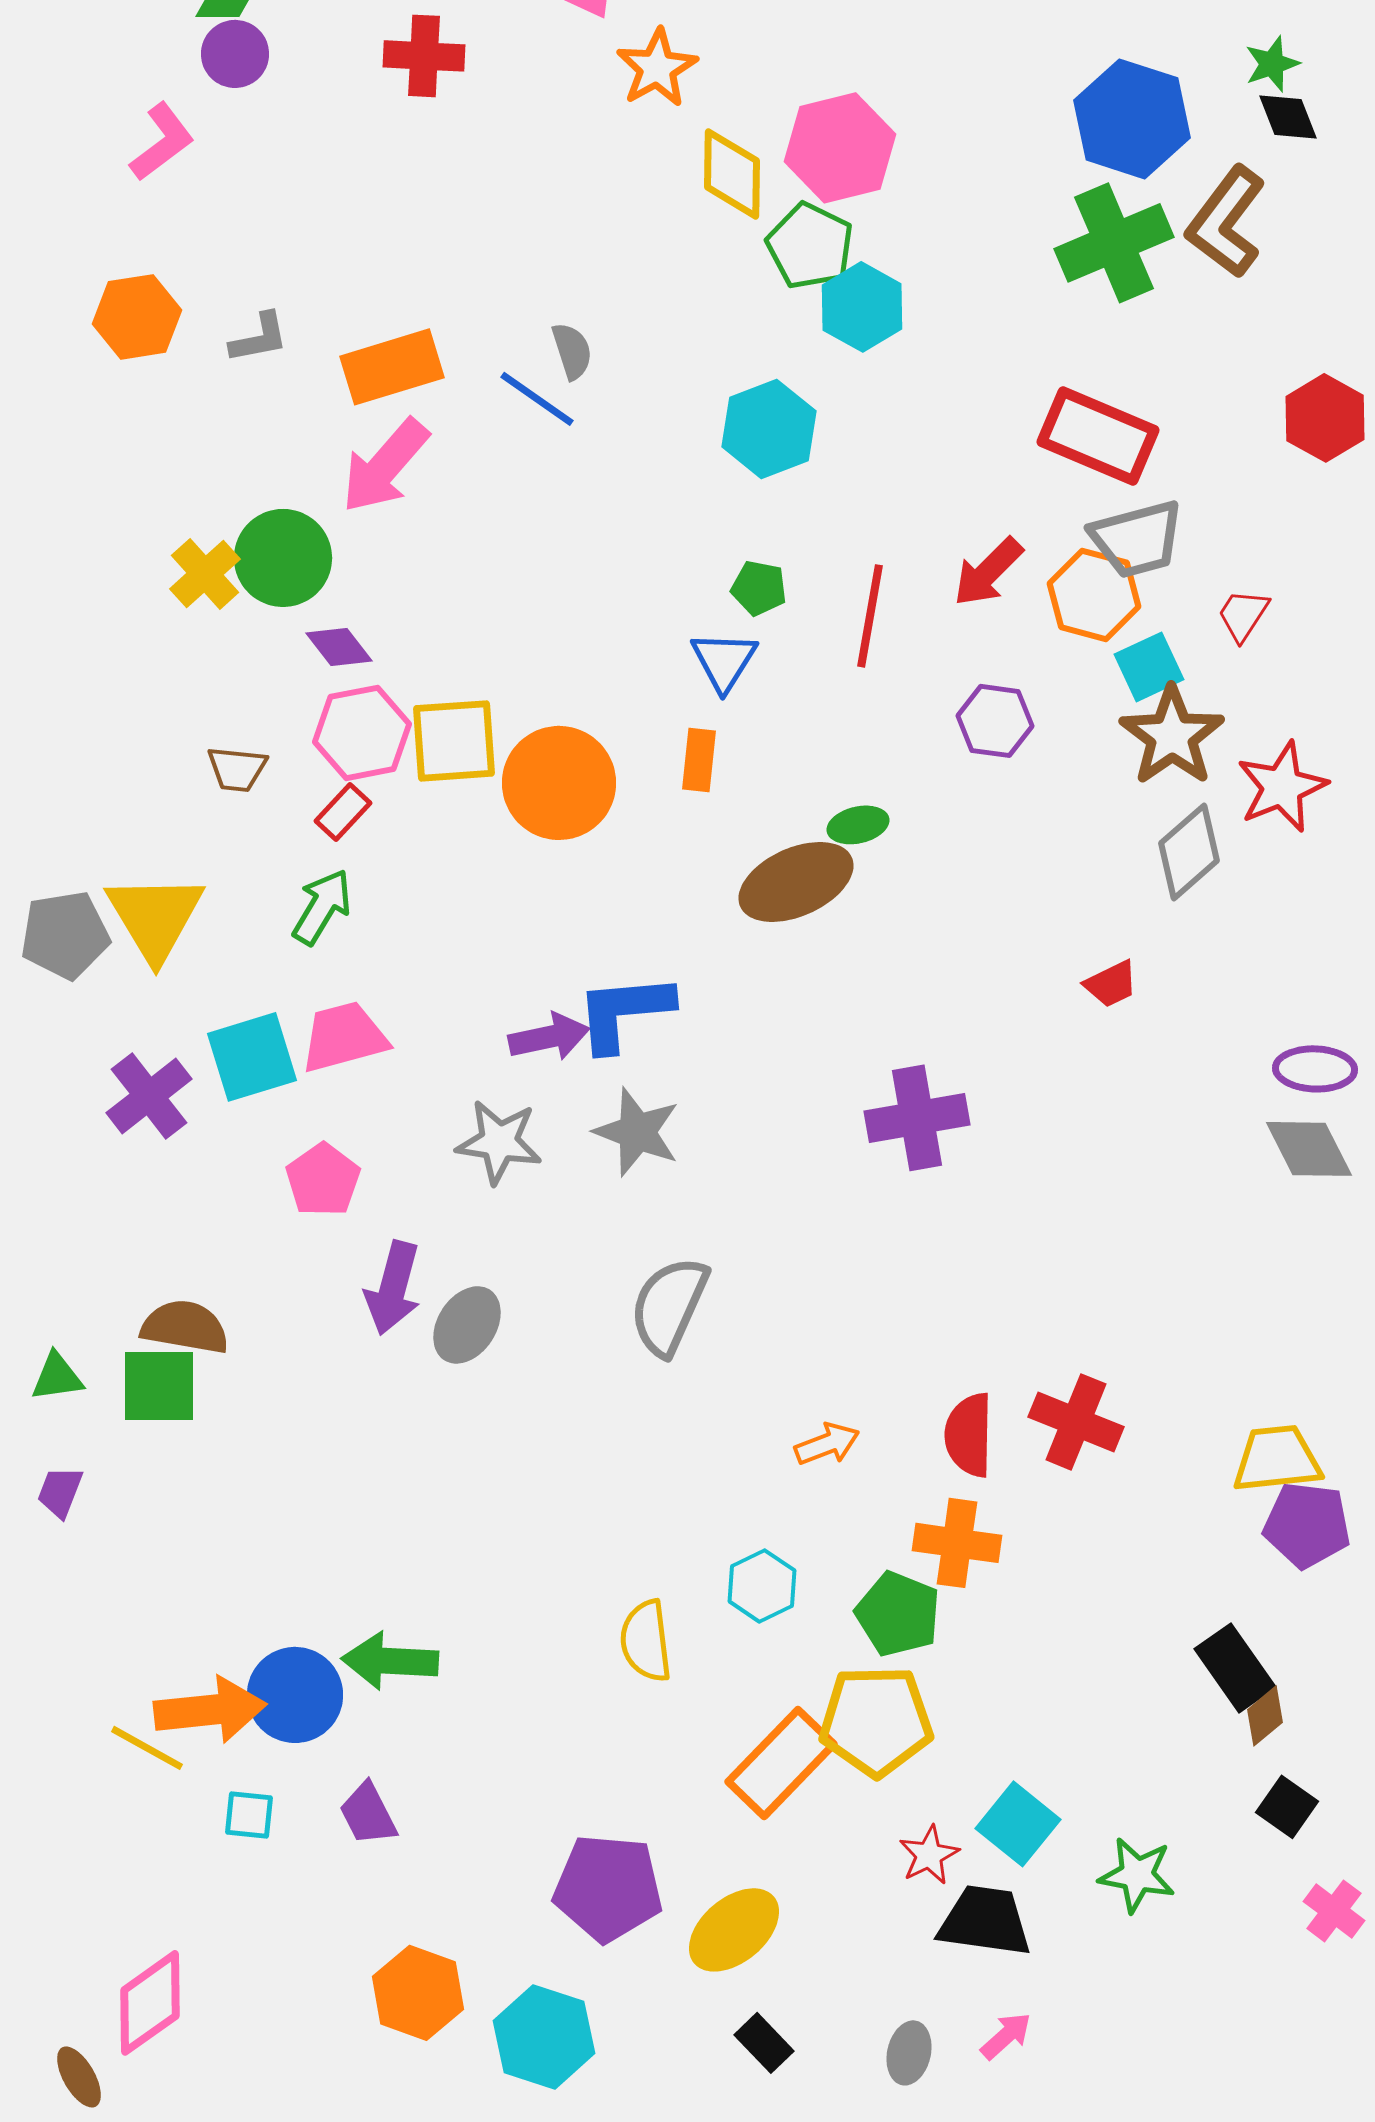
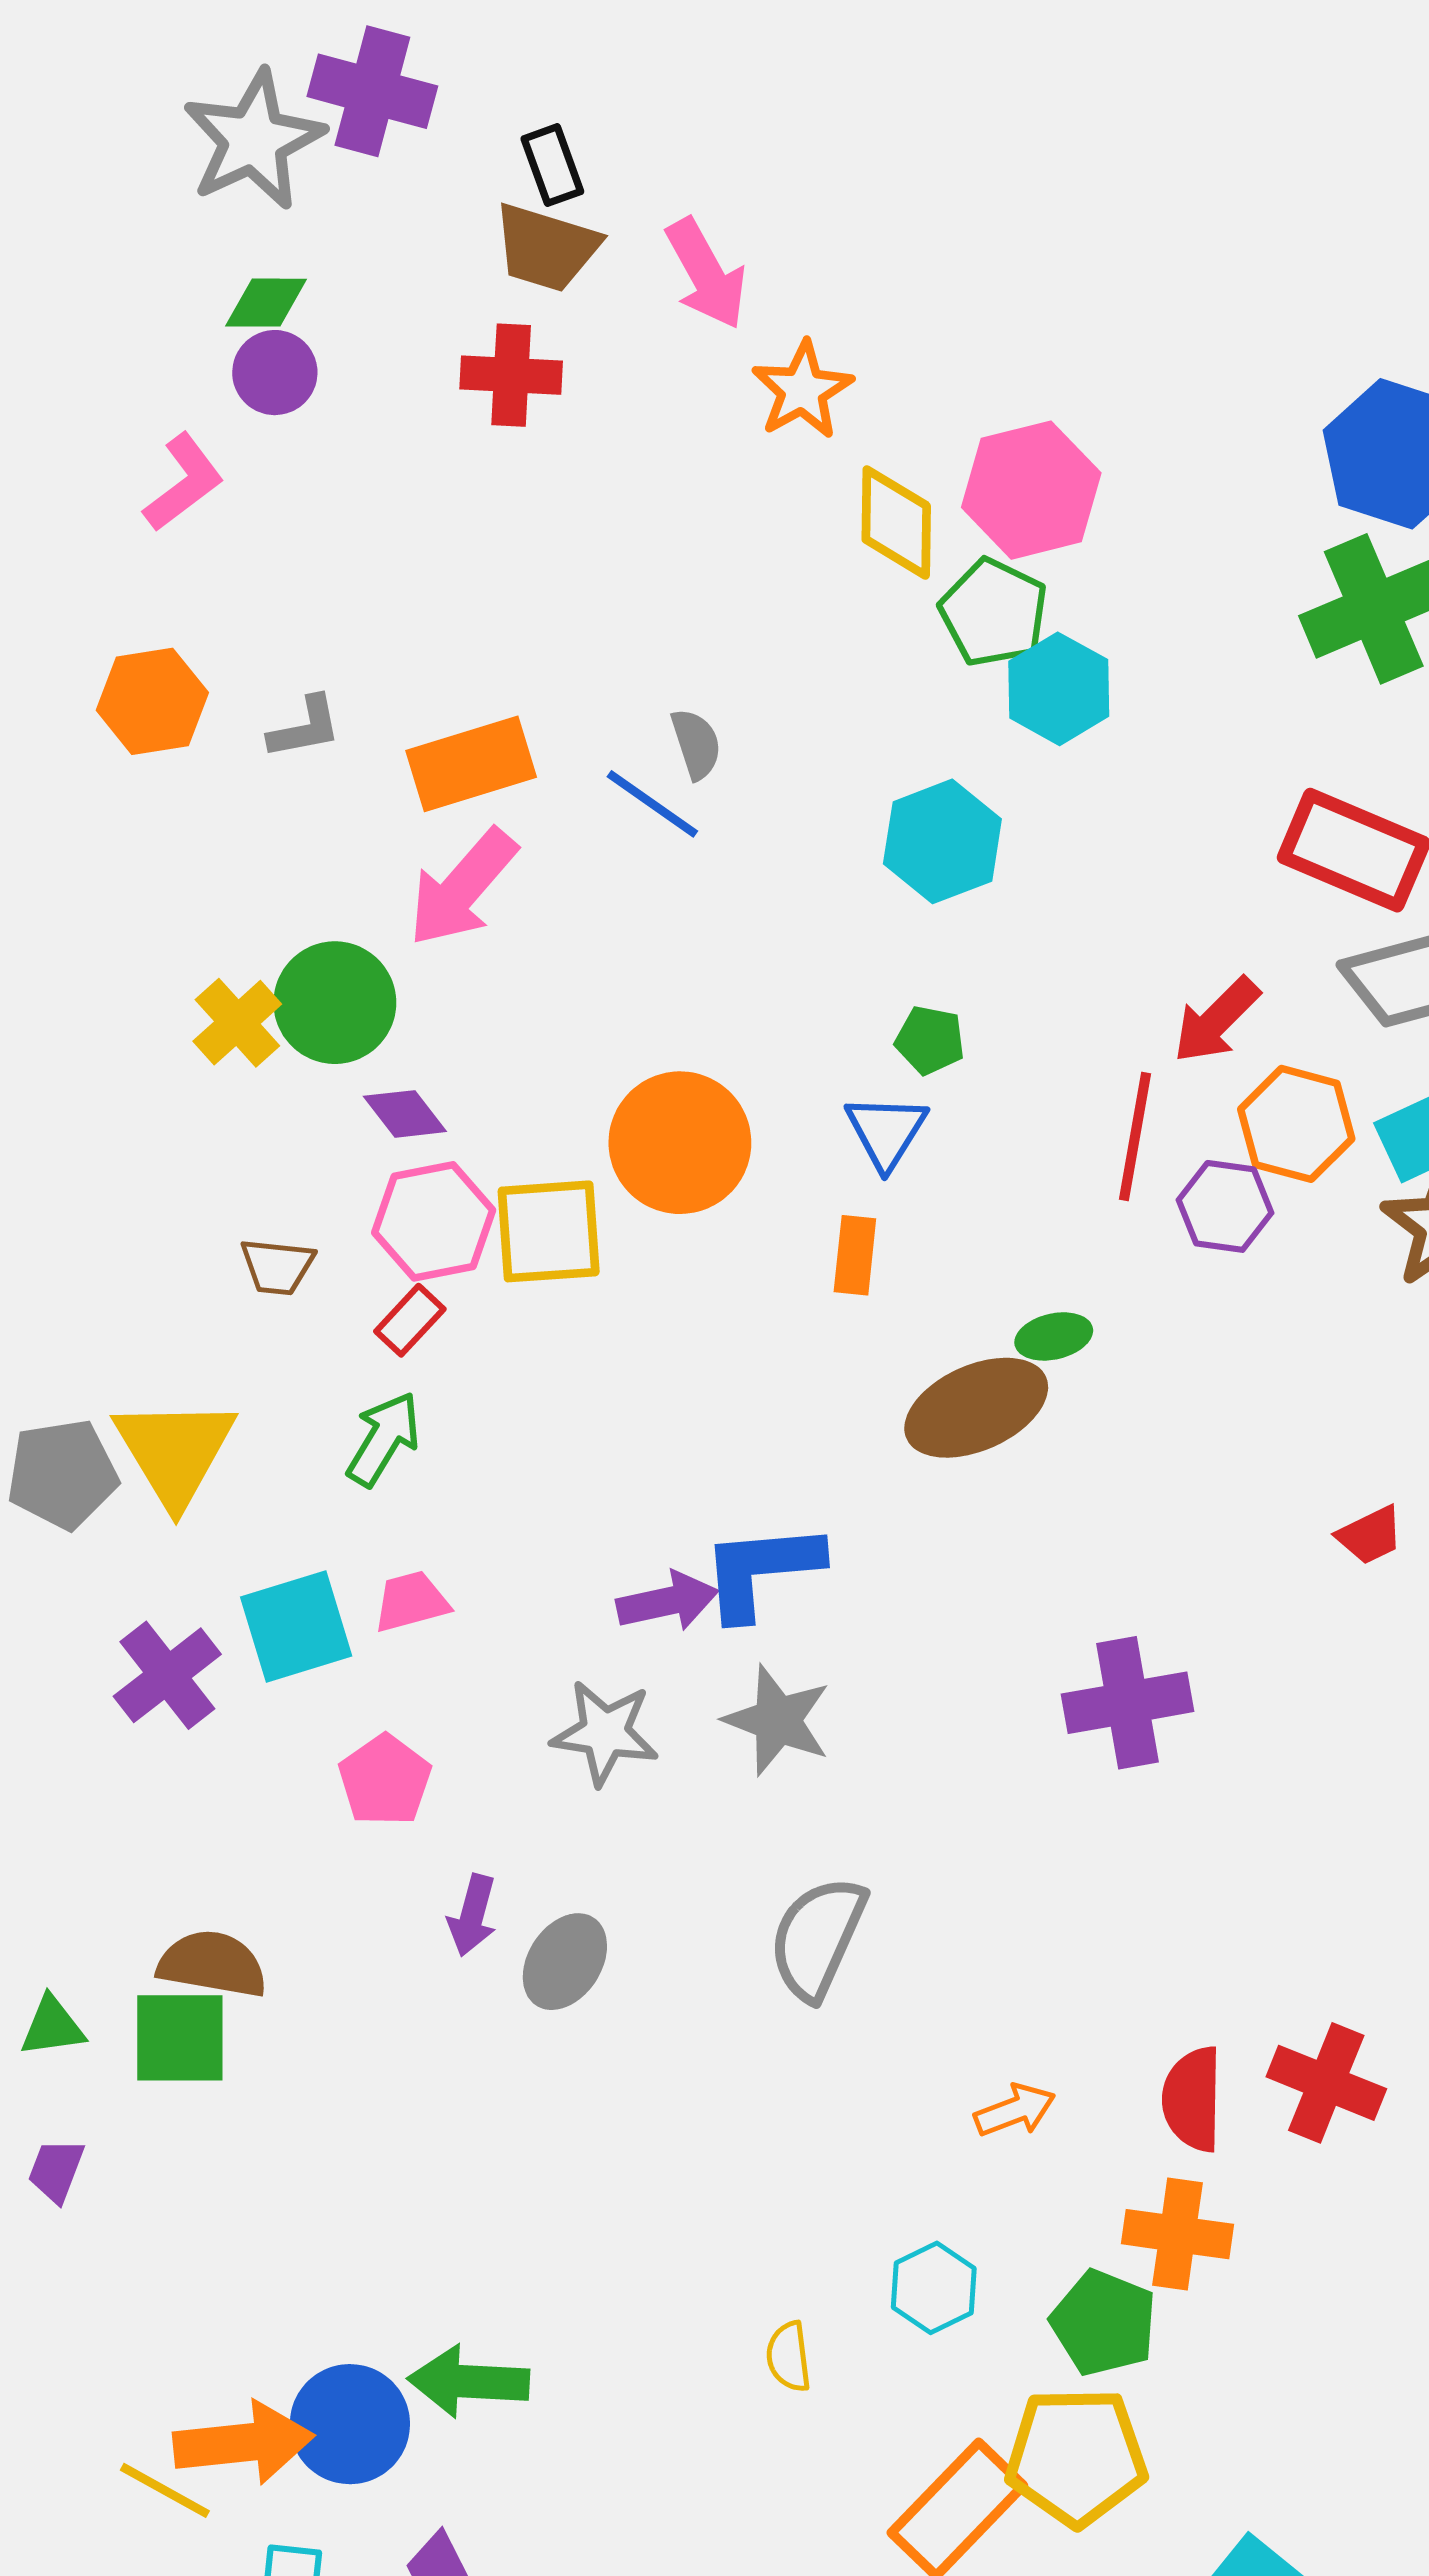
orange hexagon: (1094, 595) -> (1296, 1124), moved
red line: (870, 616) -> (1135, 1136), moved
orange circle: (559, 783) -> (680, 1143), moved
pink trapezoid: (344, 1037) -> (411, 1602), size x0.7
purple arrow: (393, 1288) -> (472, 1915), size x0.7
yellow semicircle: (646, 1641) -> (789, 2357), size x0.7

